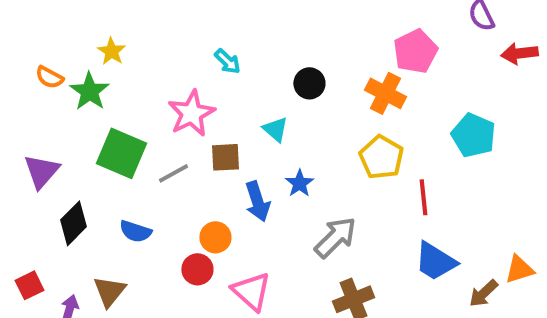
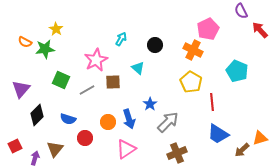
red arrow: (519, 53) -> (260, 30), turned 54
cyan arrow: (227, 61) -> (121, 39), moved, turned -104
green star: (90, 91) -> (45, 49), turned 30
green square: (122, 153) -> (61, 80), size x0.7
blue star: (299, 183) -> (150, 104), moved
blue arrow: (257, 201) -> (129, 119), moved
red circle: (197, 269) -> (85, 138), moved
pink triangle: (251, 291) -> (126, 149), turned 45

